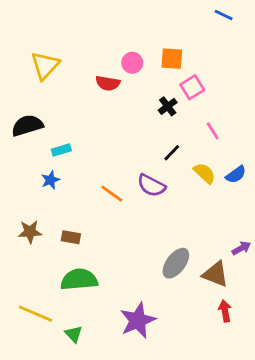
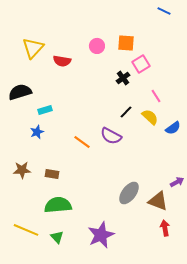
red semicircle: (108, 83) -> (62, 61), moved
yellow semicircle: (205, 173) -> (150, 117), moved
green triangle: (74, 334) -> (57, 237), moved

